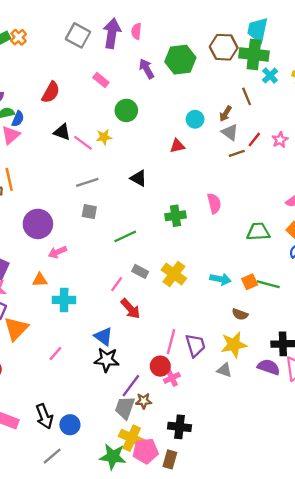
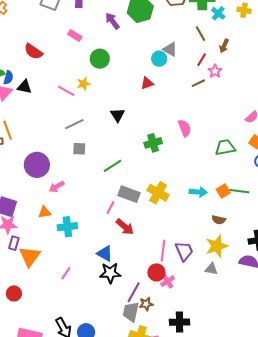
red semicircle: (51, 92) -> (33, 51), turned 102
brown arrow: (225, 114) -> (224, 46), moved
black triangle: (62, 132) -> (25, 87), moved
gray triangle: (230, 132) -> (170, 49), moved
red line: (254, 140) -> (202, 60), moved
pink star: (280, 140) -> (215, 71), moved
black triangle: (139, 178) -> (118, 115), turned 35
gray rectangle: (140, 271) -> (129, 194), size x1.5

